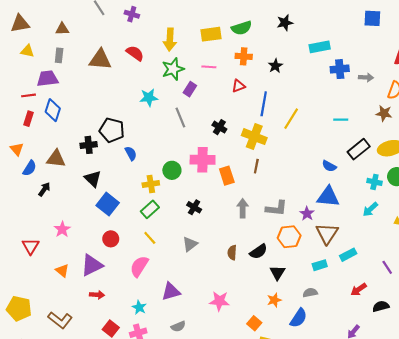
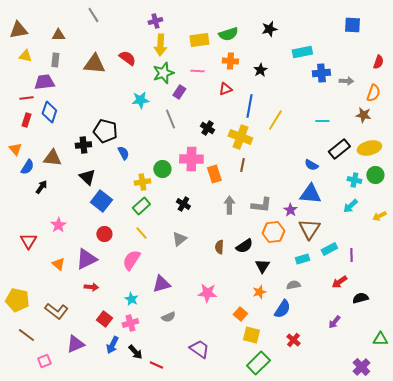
purple cross: (132, 14) -> (155, 21), moved, turned -32
purple line: (387, 267) -> (351, 255), moved, turned 32

